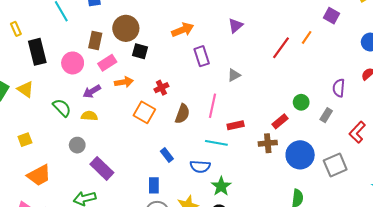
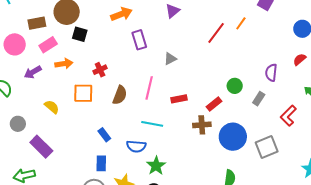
brown rectangle: (95, 40) -> (37, 23), turned 66
orange square: (144, 112) -> (83, 93), turned -30
yellow semicircle: (89, 116) -> (52, 107), moved, turned 35
red rectangle: (236, 125) -> (179, 99), moved
blue rectangle: (154, 185) -> (101, 163), moved

